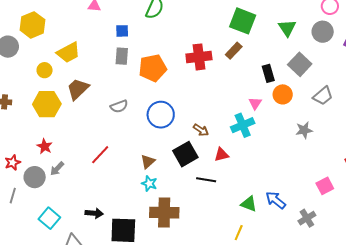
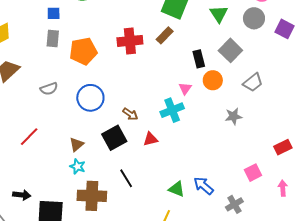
black line: (206, 180) -> (126, 178), moved, turned 48

